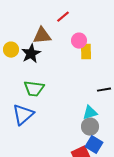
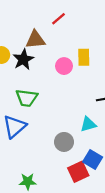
pink circle: (79, 41) -> (64, 66), moved
gray circle: (90, 127) -> (64, 142), moved

